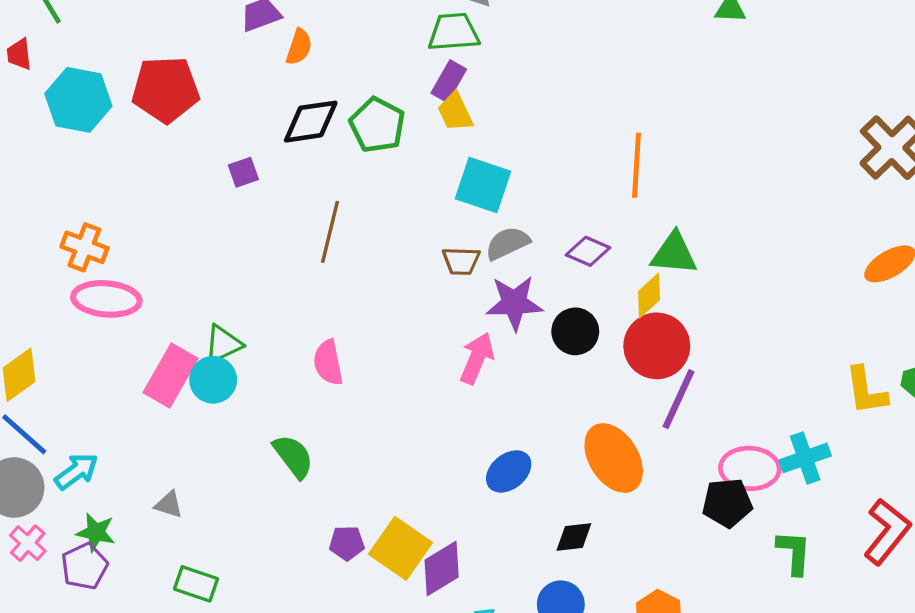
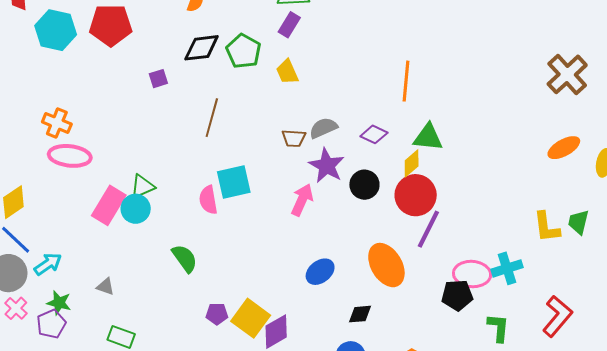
yellow trapezoid: (455, 112) -> (287, 72), moved
cyan square: (483, 185) -> (234, 182), moved, turned -33
purple star: (514, 303) -> (327, 166), turned 30

